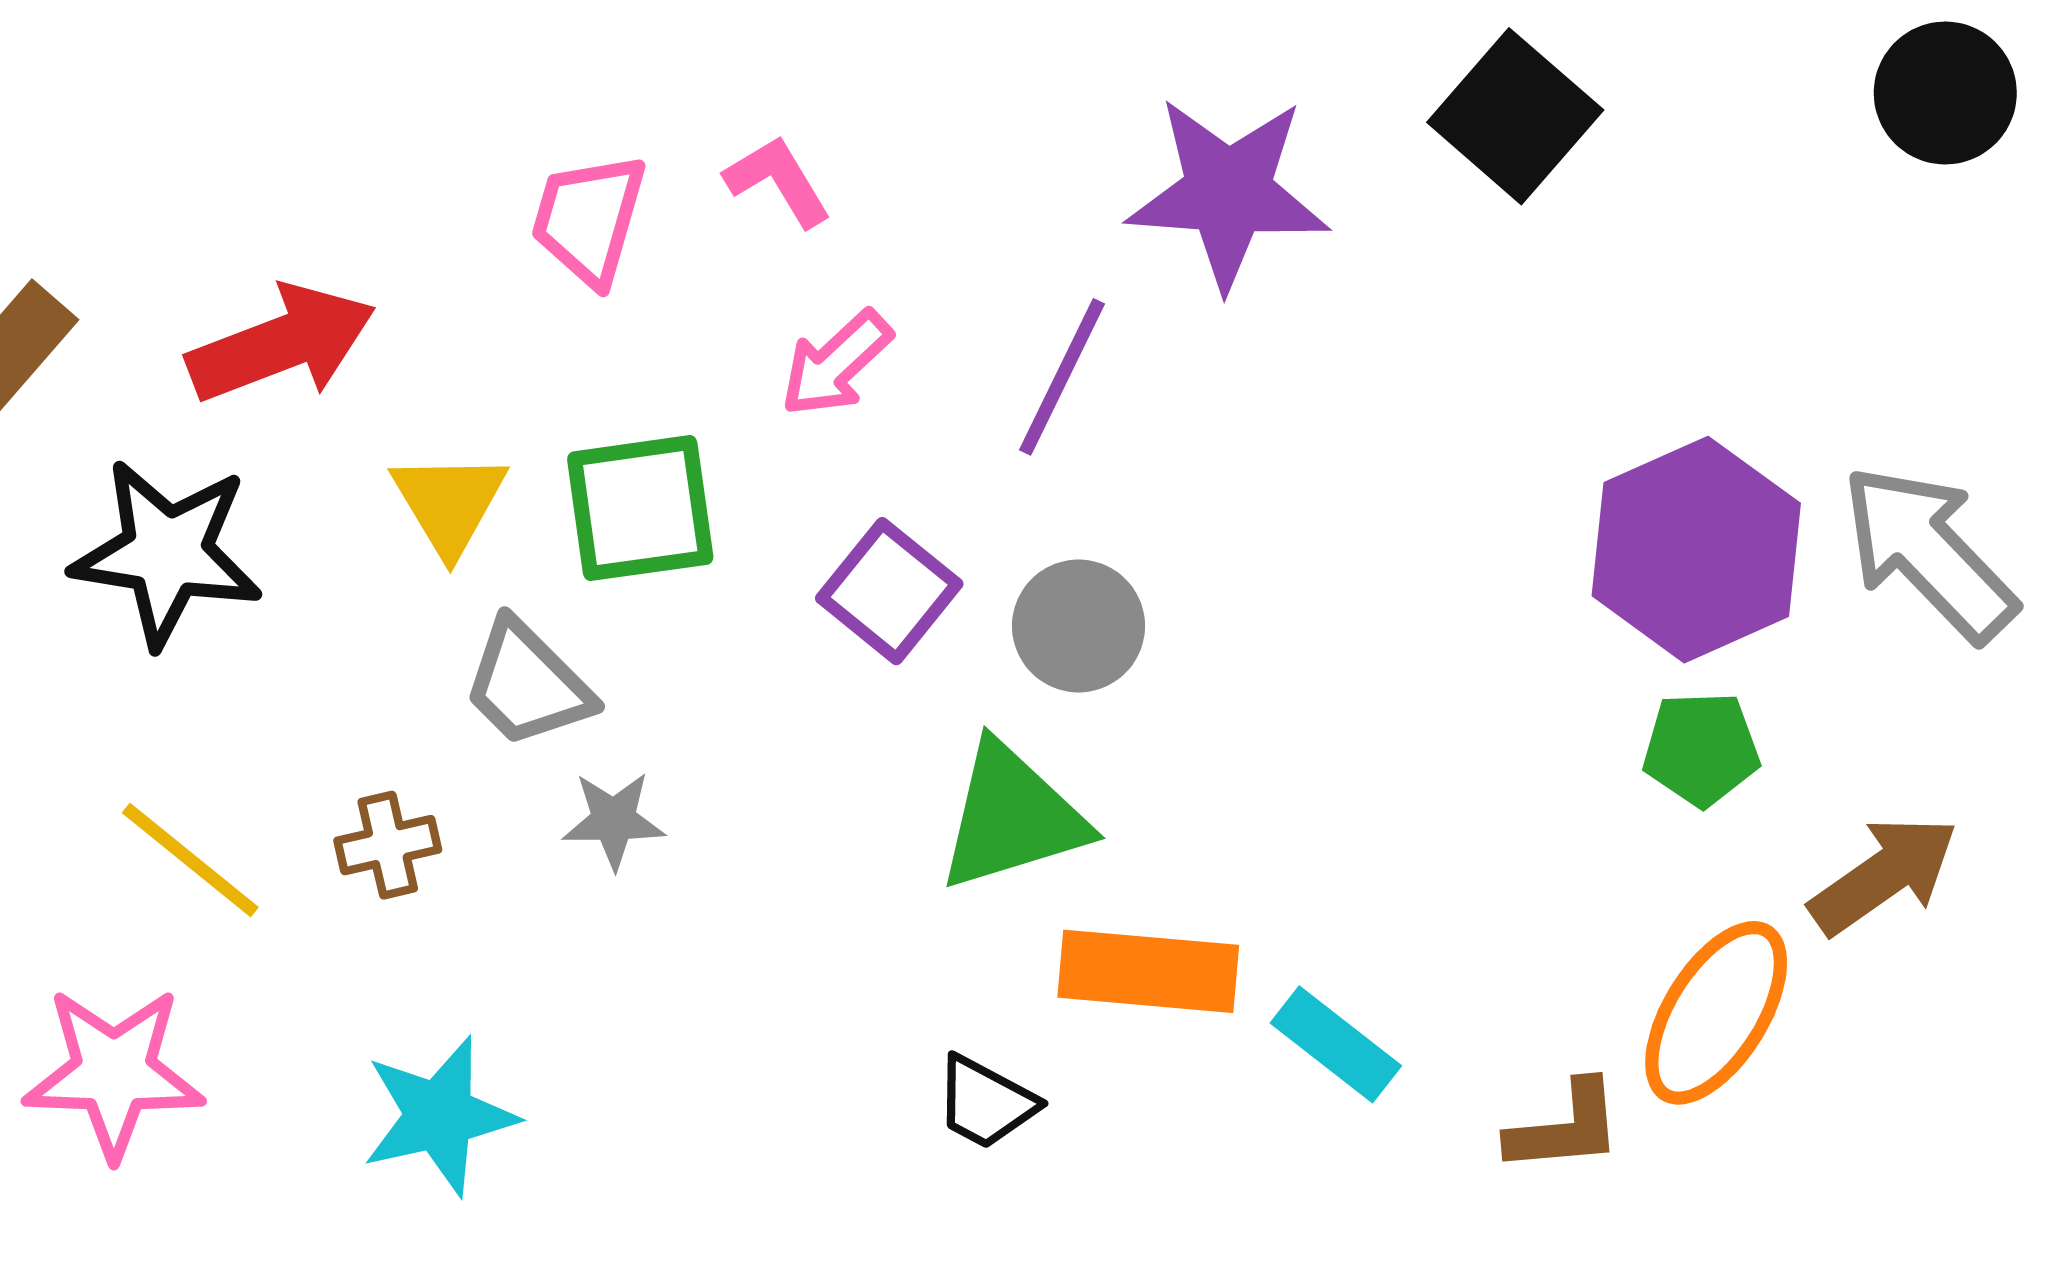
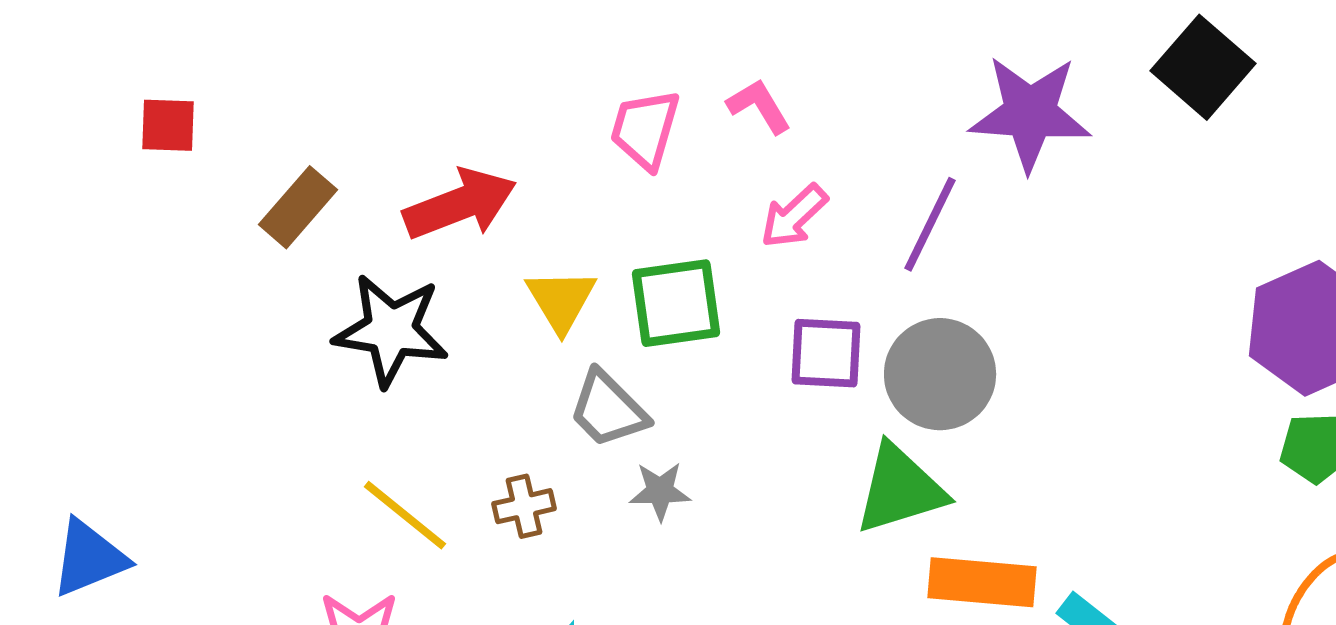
purple square: (889, 591) -> (826, 353), turned -36
gray circle: (1079, 626) -> (940, 374), size x1.4

